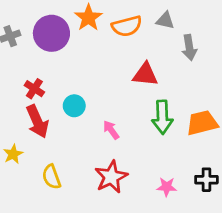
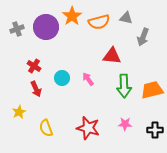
gray arrow: (189, 47) -> (143, 37), turned 30
red arrow: (37, 121) -> (36, 89), size x0.7
pink arrow: (111, 130) -> (88, 79), moved
red star: (111, 177) -> (88, 128), turned -30
pink star: (167, 187) -> (125, 124), moved

